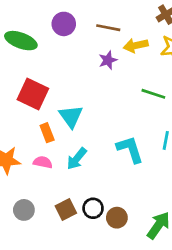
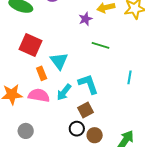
green line: (153, 94) -> (101, 45), moved
cyan L-shape: (130, 149) -> (88, 84), moved
pink semicircle: (43, 162) -> (39, 95), size x1.5
brown square: (66, 210) -> (85, 110), moved

